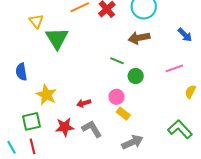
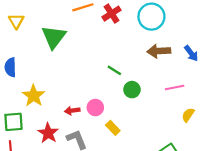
yellow triangle: (36, 21) -> (16, 21), moved
brown arrow: (139, 38) -> (159, 51), moved
pink circle: (116, 97) -> (95, 108), moved
red star: (65, 127) -> (48, 133), turned 30

